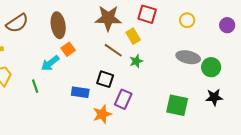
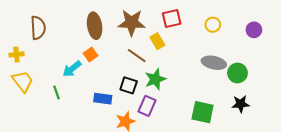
red square: (147, 14) -> (172, 19), turned -30
brown semicircle: (17, 23) -> (38, 28), turned -60
brown ellipse: (58, 25) -> (95, 26), moved
green star: (136, 61) -> (155, 79), moved, size x1.5

